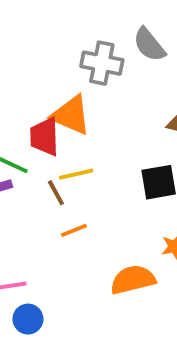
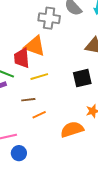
brown line: (56, 193) -> (28, 100), moved, turned -64
orange line: (74, 230) -> (39, 115), moved

